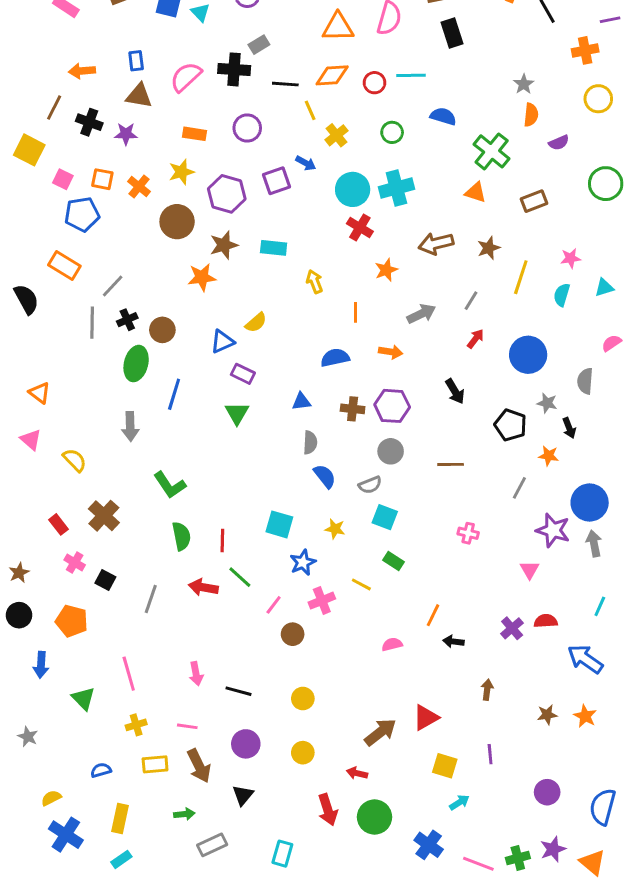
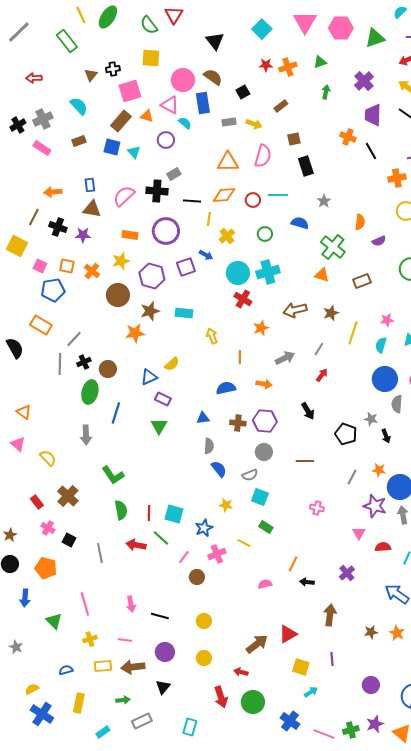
gray star: (524, 84) -> (324, 201), moved
yellow line: (310, 110) -> (209, 219), turned 32
purple circle: (247, 128) -> (166, 231), size x1.4
blue circle: (528, 355) -> (385, 379), moved
orange star: (549, 456) -> (379, 470), moved
cyan square: (279, 524) -> (174, 514), moved
gray line: (151, 599) -> (100, 553), turned -30
red semicircle: (546, 621) -> (383, 547), moved
brown arrow: (487, 690) -> (330, 615), size x1.5
brown arrow: (199, 766) -> (133, 667), turned 110
cyan rectangle: (121, 859) -> (103, 732), moved

